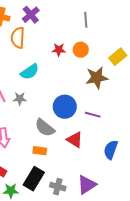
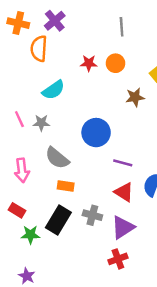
brown star: (97, 78) -> (135, 97), size x0.7
purple line: (93, 115) -> (123, 163), moved
gray semicircle: (45, 128) -> (57, 158), moved
red triangle: (75, 140) -> (124, 192), moved
gray cross: (58, 187) -> (92, 215), moved

